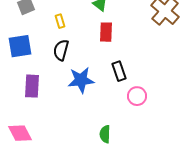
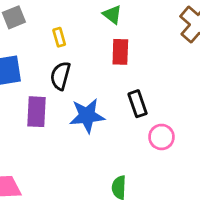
purple rectangle: (32, 86) -> (36, 112), moved

